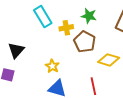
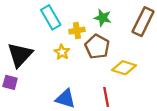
black triangle: (16, 50) -> (20, 55), size x1.4
yellow star: (52, 66) -> (62, 52), moved

